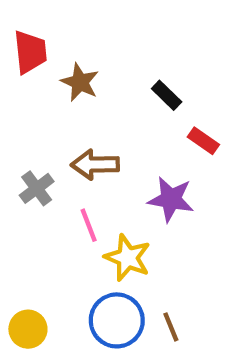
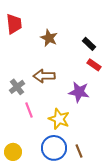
brown star: (80, 82) -> (49, 38), moved
black rectangle: (167, 95) -> (89, 44), moved
pink line: (89, 225) -> (29, 110), moved

